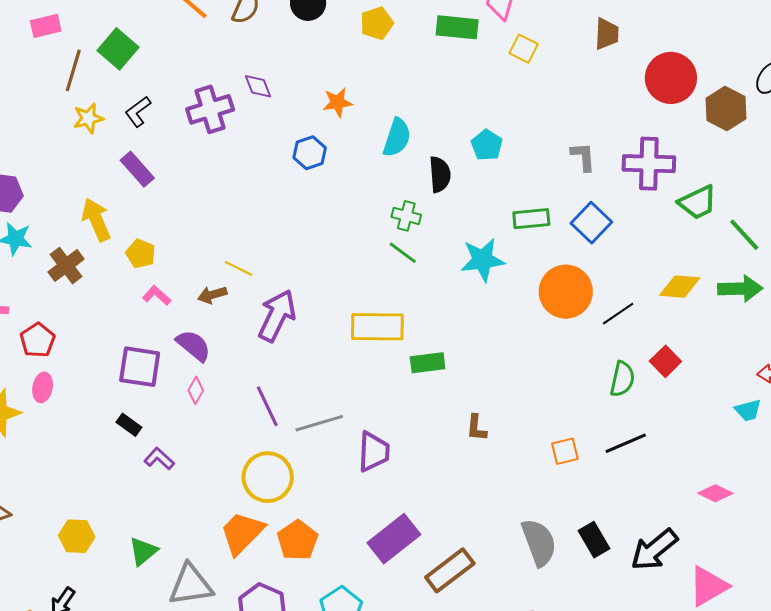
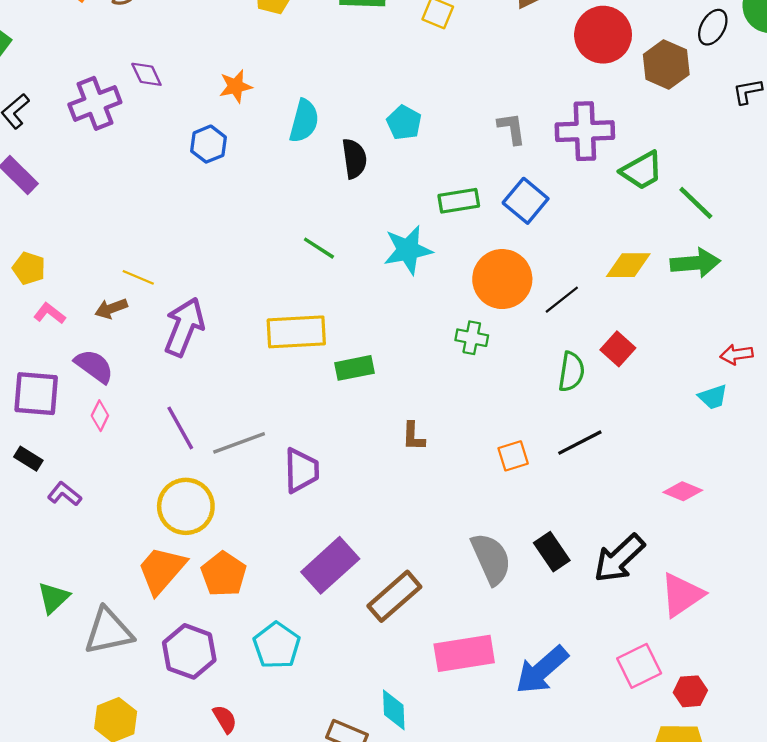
green cross: (406, 216) -> (472, 338), moved

